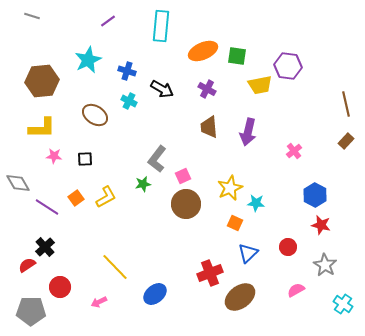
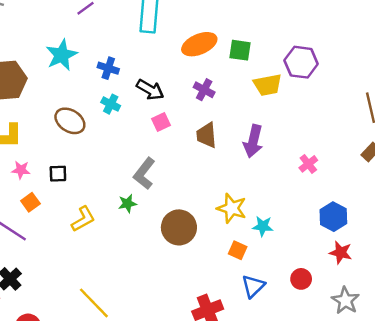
pink square: (183, 176) -> (161, 122), moved
yellow star: (230, 188) -> (232, 208), turned -30
orange square: (76, 198) -> (30, 202), moved

